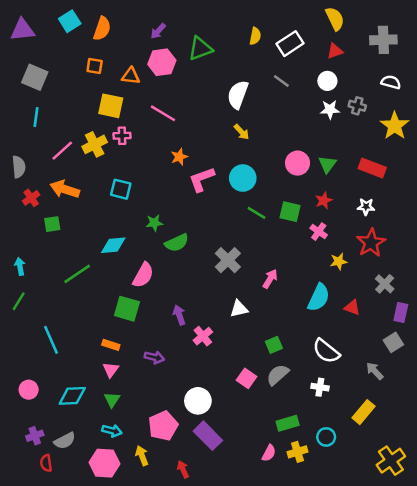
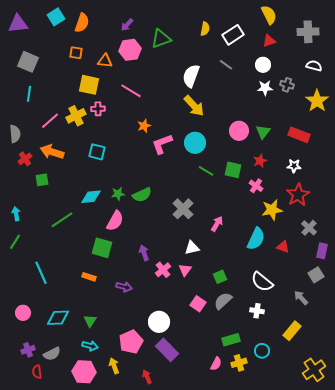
yellow arrow: (241, 132) -> (194, 106), size x1.6
green star: (154, 223) -> (118, 194), moved
yellow star: (339, 261) -> (272, 210), size x1.5
pink triangle: (111, 370) -> (185, 270), moved

